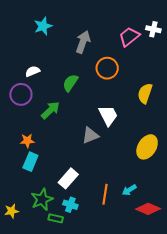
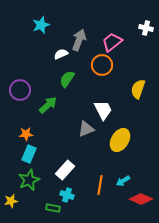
pink trapezoid: (129, 37) -> (112, 42), moved
white semicircle: (33, 71) -> (61, 54), moved
yellow ellipse: (147, 147) -> (120, 140), moved
green star: (42, 199) -> (29, 180), moved

